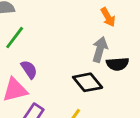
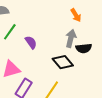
purple semicircle: (29, 69) -> (31, 42), moved

